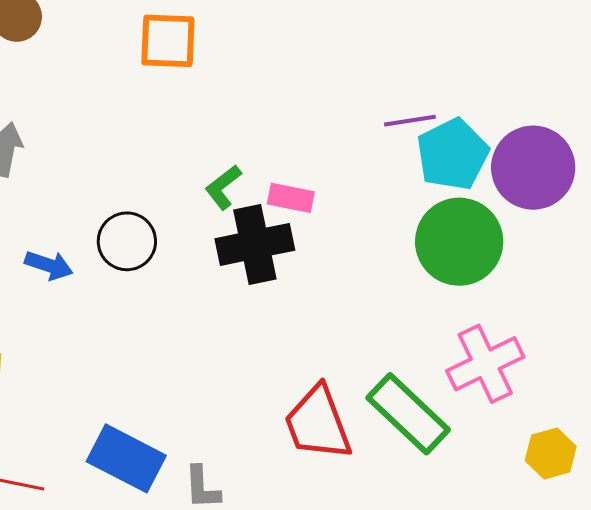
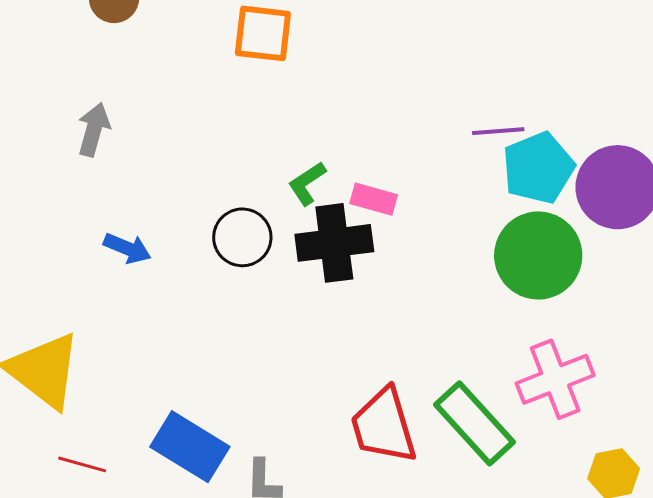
black circle: (127, 241) -> (242, 237), moved

